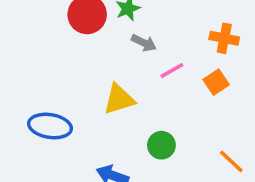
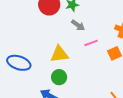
green circle: (161, 145) -> (59, 77), moved

